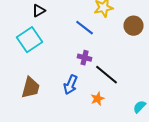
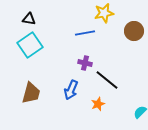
black triangle: (39, 11) -> (29, 19), moved, turned 40
blue line: (85, 28) -> (85, 33), turned -48

